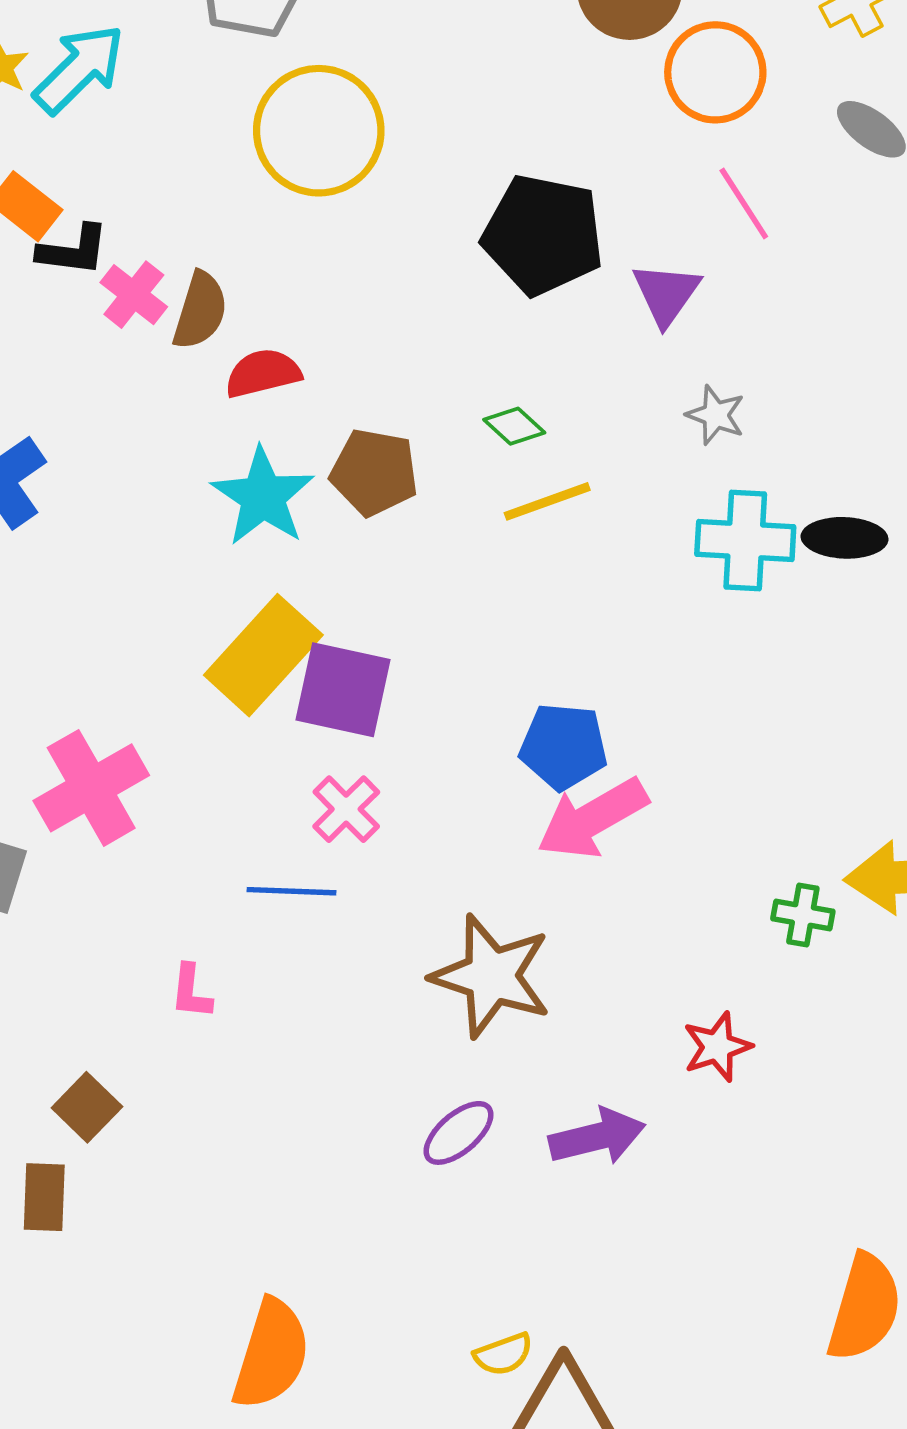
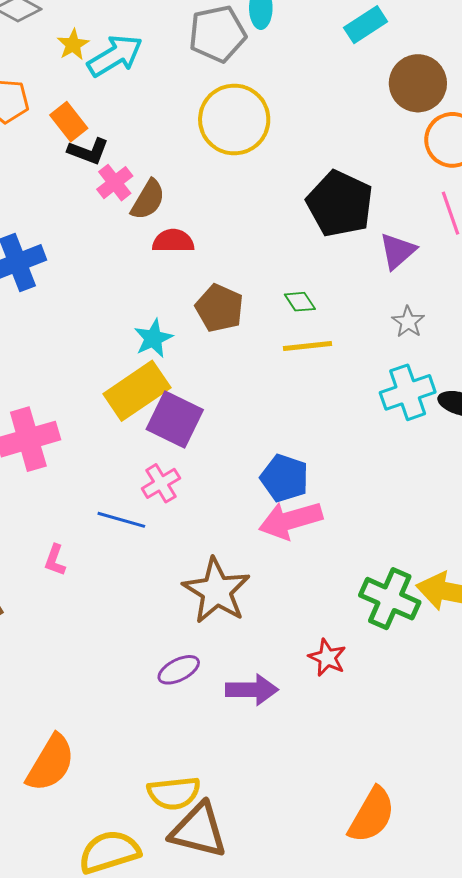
cyan star: (263, 497) -> (153, 338), moved, size x0.7
cyan cross: (745, 540) -> (408, 392), turned -36
green cross: (803, 915) -> (390, 599), size x1.8
red star: (717, 1047) -> (327, 658), turned 30
yellow semicircle: (503, 1354) -> (174, 793), size x1.6

